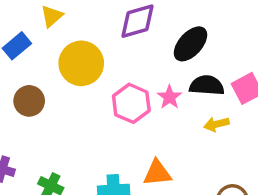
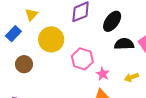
pink star: (170, 97) -> (103, 74), moved
yellow arrow: (216, 124) -> (132, 77), moved

